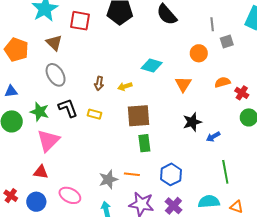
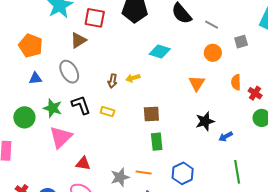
gray line: (212, 24) -> (212, 25), moved, turned -56
brown triangle: (54, 43) -> (78, 40), moved, turned 42
cyan diamond: (152, 66) -> (160, 52), moved
orange semicircle: (223, 82) -> (236, 82), turned -77
yellow arrow: (125, 86) -> (133, 78), moved
blue triangle: (11, 91) -> (35, 78), moved
brown square: (139, 116) -> (151, 114), size x0.7
red triangle: (41, 172) -> (83, 163), moved

